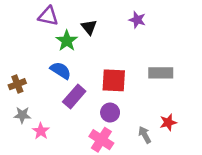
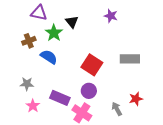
red square: (114, 80) -> (92, 65), turned 30
brown cross: (17, 84) -> (29, 41), moved
purple rectangle: (74, 96) -> (60, 98), moved, turned 72
gray star: (22, 115) -> (27, 84), moved

